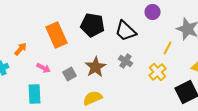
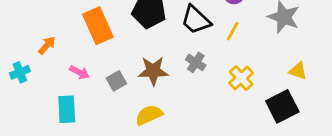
yellow line: (168, 48) -> (233, 31), moved
brown star: (96, 67) -> (153, 71), turned 30

